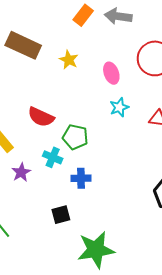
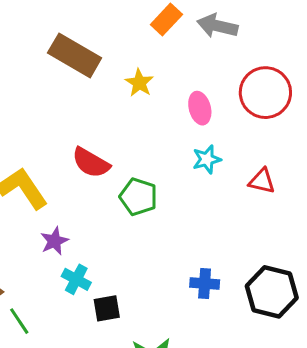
cyan cross: (53, 157) -> (76, 279), moved
blue cross: (81, 178) -> (205, 283), moved

